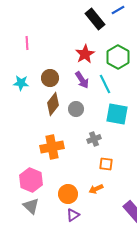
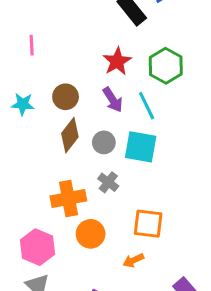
cyan square: (117, 114) -> (141, 147), moved
gray cross: (94, 139) -> (108, 182), moved, turned -32
orange square: (106, 164) -> (148, 224), size x1.5
orange circle: (68, 194) -> (91, 234), moved

